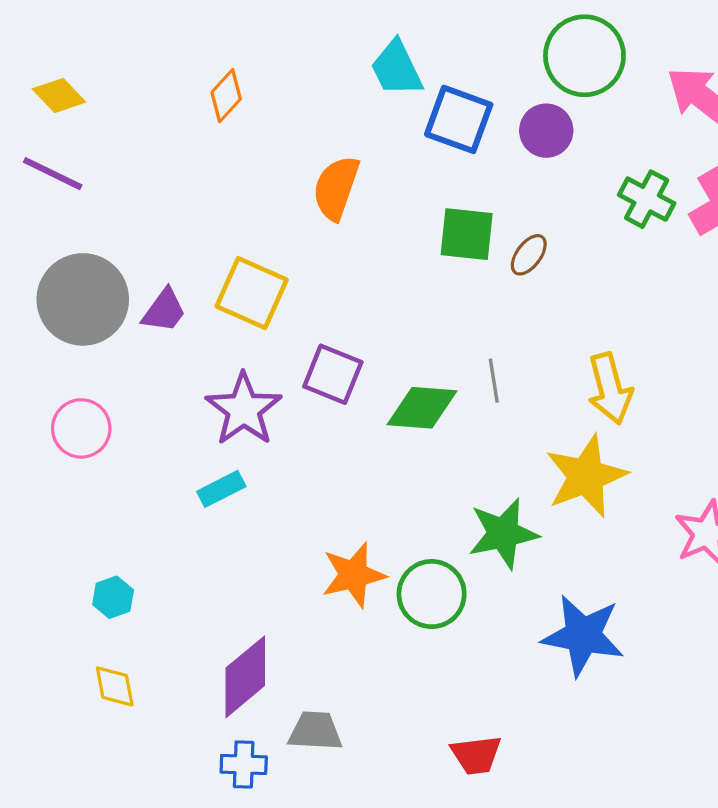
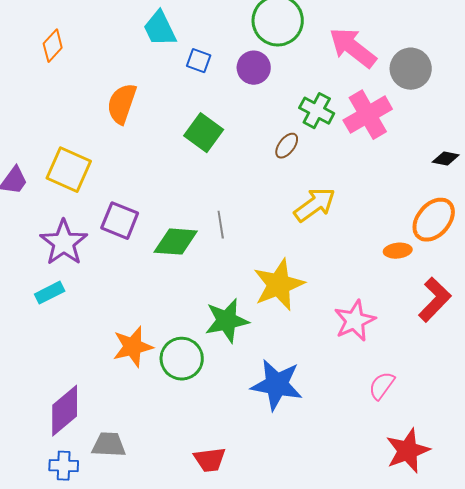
blue square: (459, 119) -> (199, 61), size x0.6
green square: (467, 234) -> (204, 133), turned 30
brown ellipse: (529, 255) -> (287, 146), moved
yellow arrow: (610, 389) -> (315, 205), moved, turned -111

